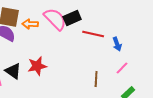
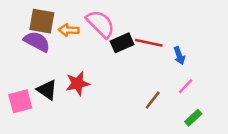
black rectangle: (72, 18) -> (122, 43), moved
brown line: (96, 79) -> (153, 100), turned 35

